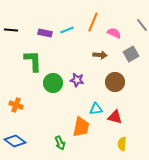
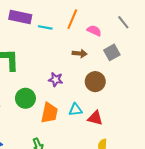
cyan line: (67, 30) -> (45, 27), turned 32
purple rectangle: (45, 33) -> (20, 17), moved, size x1.5
green circle: (53, 83) -> (25, 98), moved
orange trapezoid: (81, 127) -> (49, 113), moved

